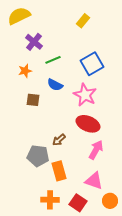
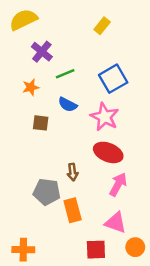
brown arrow: (59, 140) -> (73, 172), turned -56
orange cross: (50, 200) -> (23, 250), moved
red square: (78, 203) -> (96, 250), turned -36

